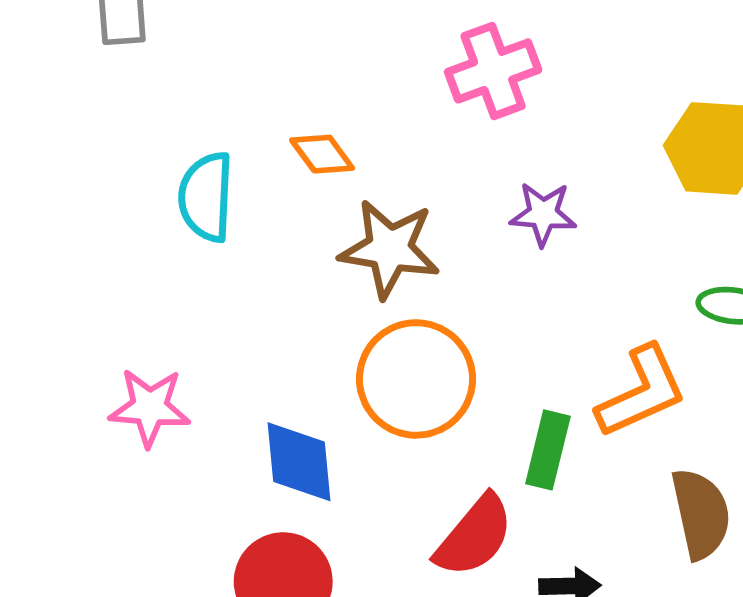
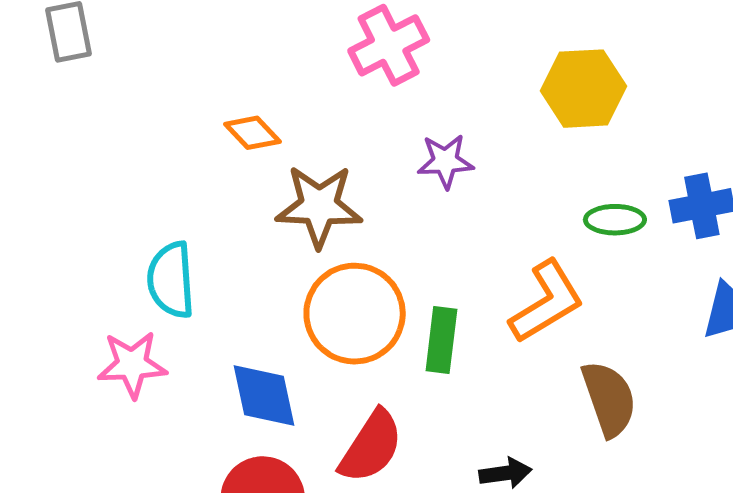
cyan semicircle: (206, 197) -> (171, 280), moved
green rectangle: (548, 450) -> (441, 340), moved
red semicircle: (474, 536) -> (371, 447), moved

